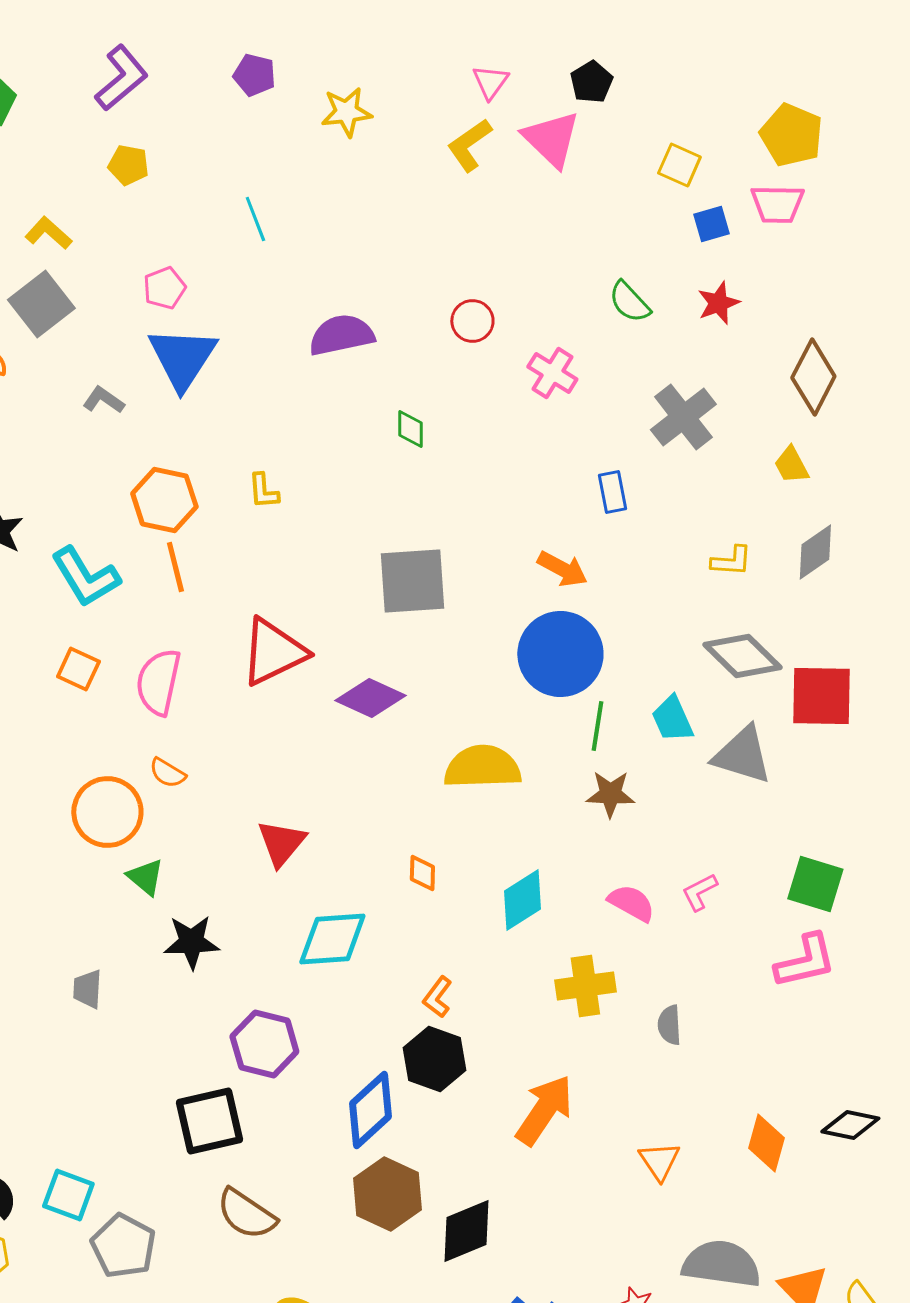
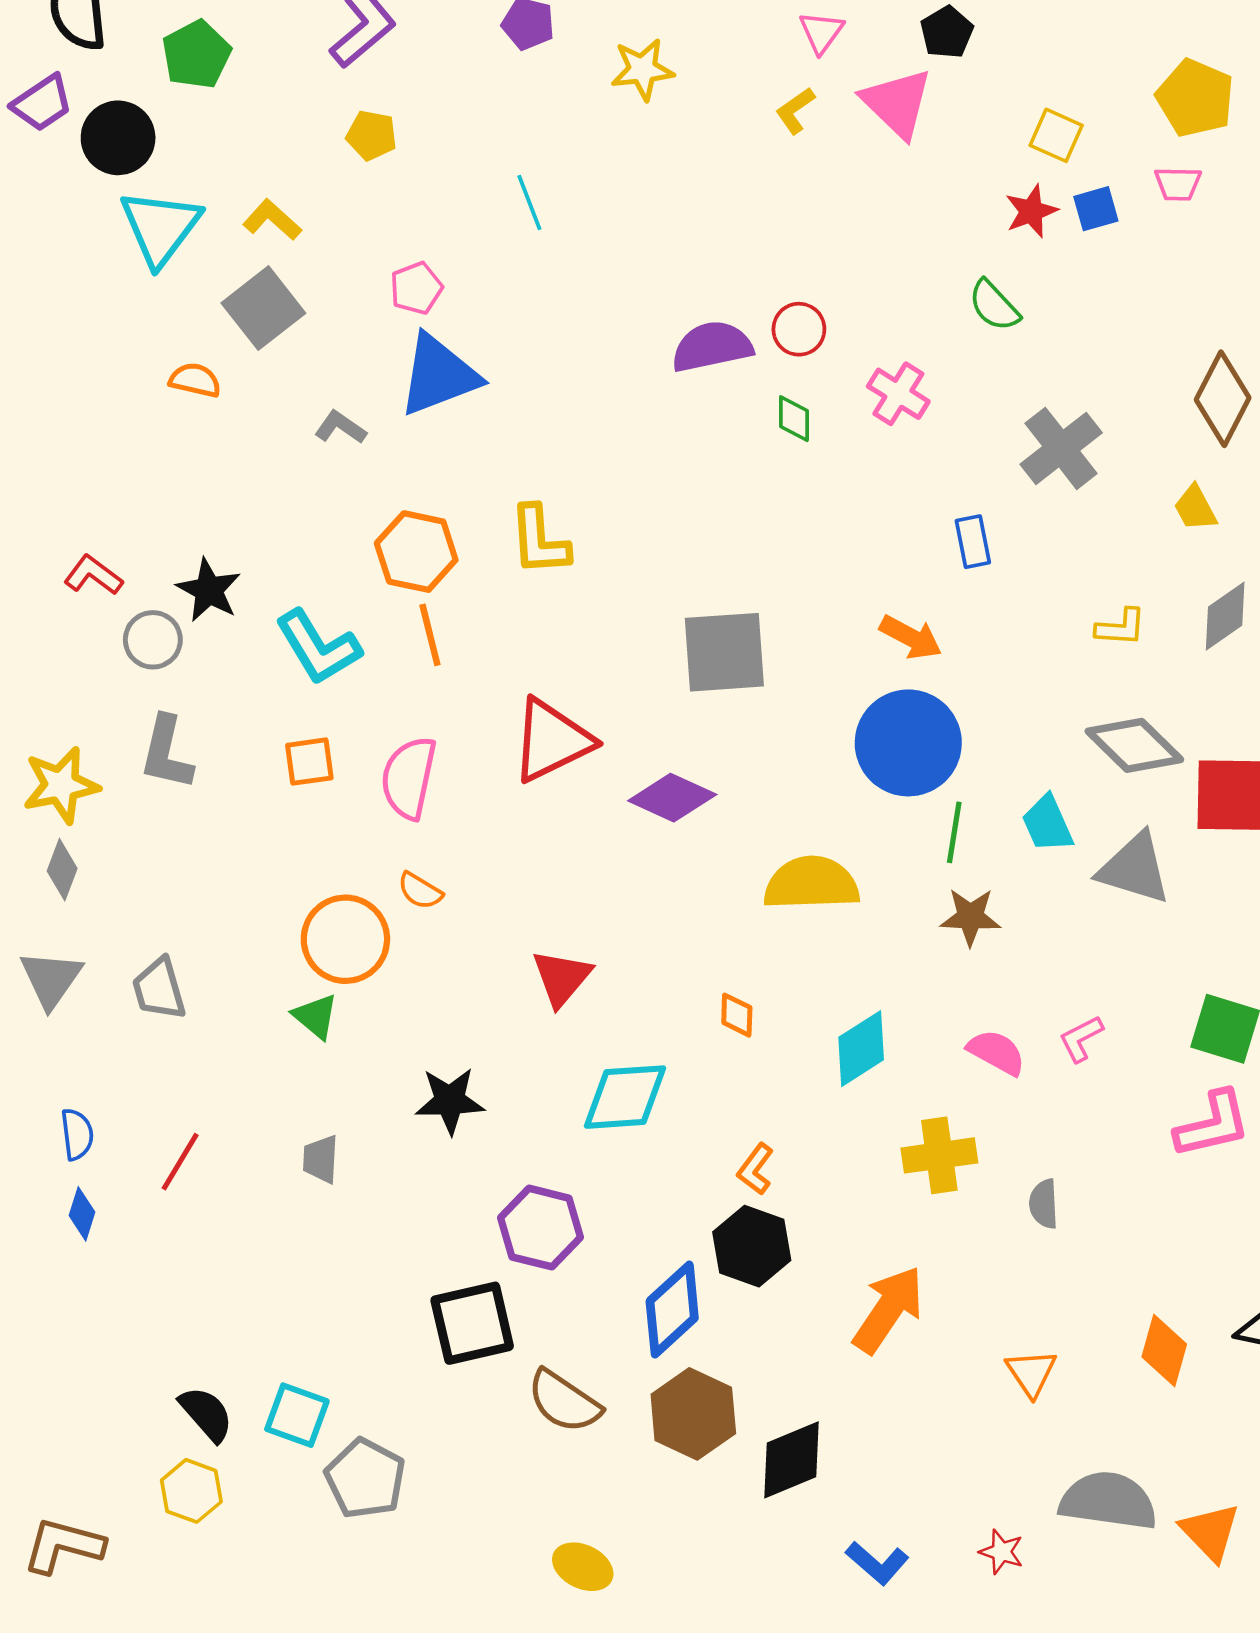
yellow L-shape: (469, 145) -> (795, 110), size x0.7
pink trapezoid: (777, 204) -> (1178, 184), size x0.7
red star: (718, 303) -> (1031, 211), moved
purple semicircle: (341, 335) -> (712, 347), moved
blue triangle: (182, 358) -> (439, 375), turned 36
green diamond: (410, 429) -> (794, 419), moved
yellow L-shape: (263, 491) -> (539, 540), size x1.6
orange square: (78, 669) -> (309, 762), turned -33
green triangle: (145, 877) -> (316, 1016), moved
brown semicircle: (246, 1214) -> (564, 1401), moved

